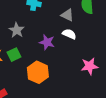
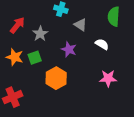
gray triangle: (67, 15) -> (80, 25), moved
white semicircle: (69, 34) -> (102, 44), moved

